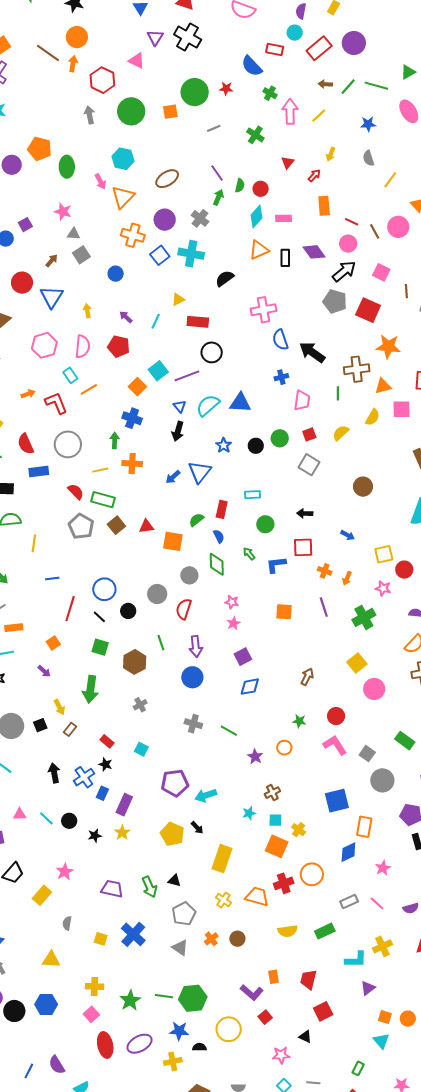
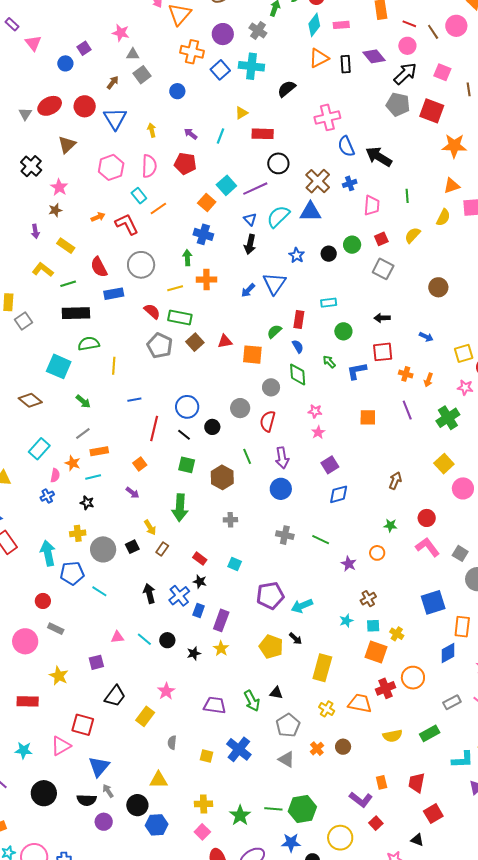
brown cross: (357, 369) -> (318, 181), moved, turned -35
gray cross: (140, 705) -> (230, 520), turned 32
black circle: (14, 1011) -> (137, 805), moved

